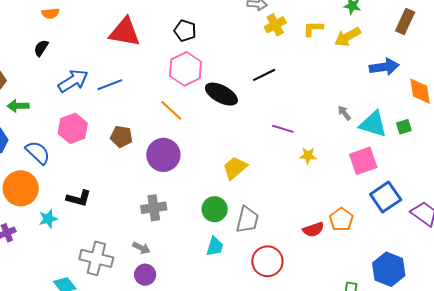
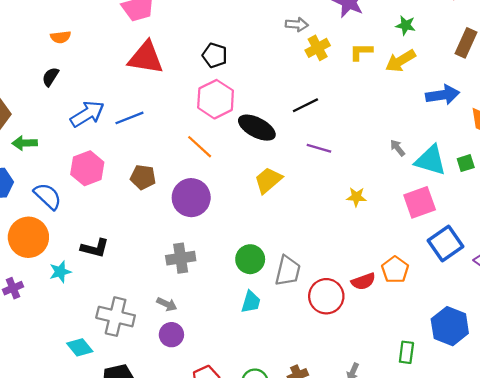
purple line: (283, 129) -> (319, 148), moved
yellow trapezoid: (235, 168) -> (268, 180), moved
red circle: (267, 261) -> (326, 296), moved

